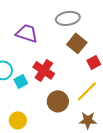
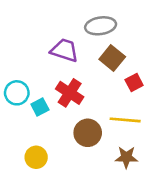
purple trapezoid: (27, 33) -> (64, 50), moved
yellow line: (87, 91) -> (125, 120), turned 50

